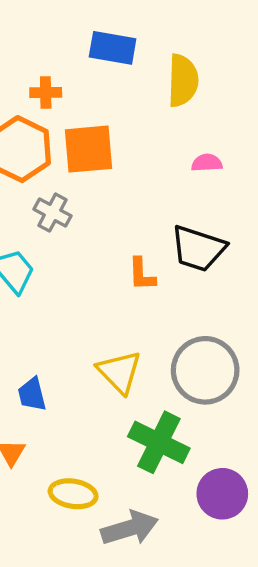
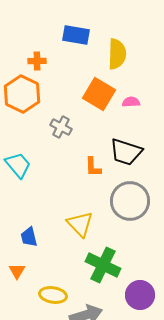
orange square: (89, 149) -> (99, 94), moved, turned 36
gray cross: (53, 213) -> (61, 127), moved
gray circle: (205, 370) -> (130, 201), moved

